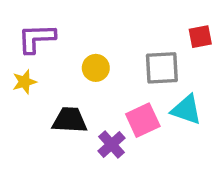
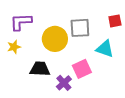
yellow circle: (96, 68) -> (55, 39), size x1.6
gray square: (162, 68) -> (80, 28), moved
cyan triangle: (186, 110) -> (105, 49), moved

